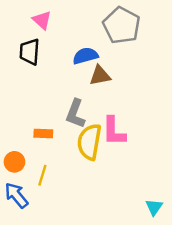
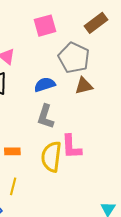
brown triangle: (100, 76) -> (84, 86), moved
gray L-shape: (75, 114) -> (46, 117), moved

